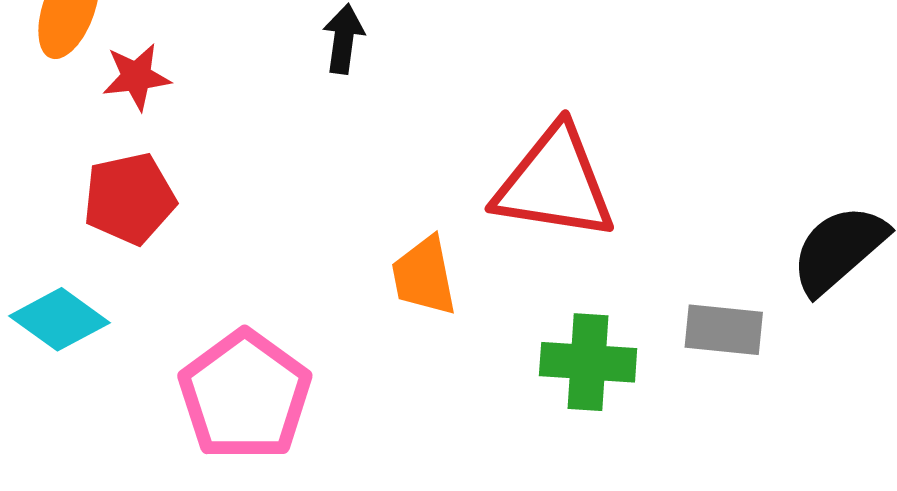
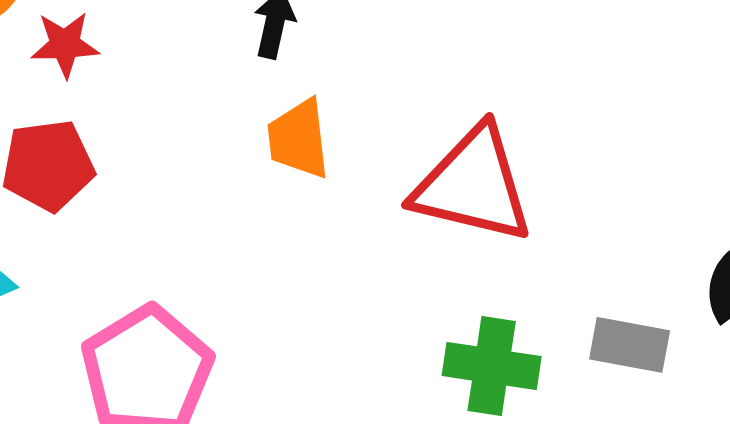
orange trapezoid: (424, 276) -> (299, 139), moved

